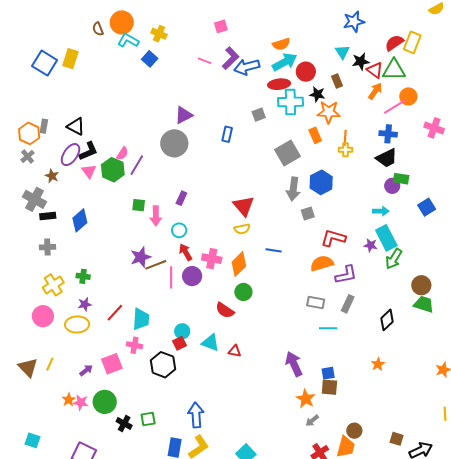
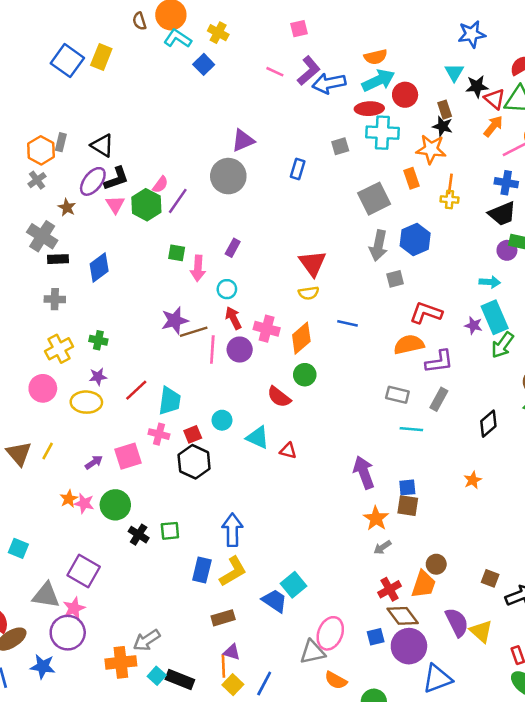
black star: (317, 94) -> (443, 126), moved
red square: (179, 343) -> (193, 434), moved

